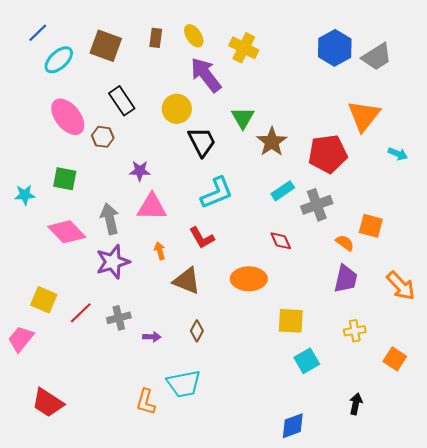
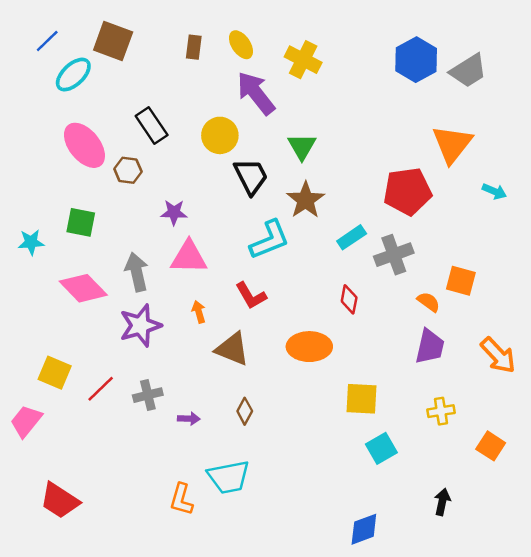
brown square: (106, 46) -> (113, 41), moved
brown star: (272, 142) -> (306, 200), moved
red diamond: (281, 241) -> (349, 299), turned 35

